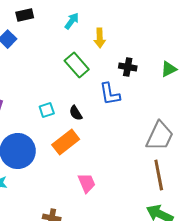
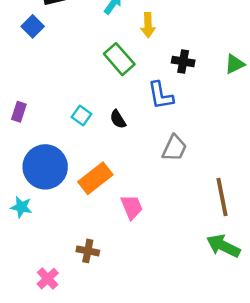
cyan square: (47, 110) -> (82, 115), turned -35
gray trapezoid: (160, 136) -> (174, 148), moved, size x0.7
orange rectangle: (66, 142) -> (95, 178), moved

